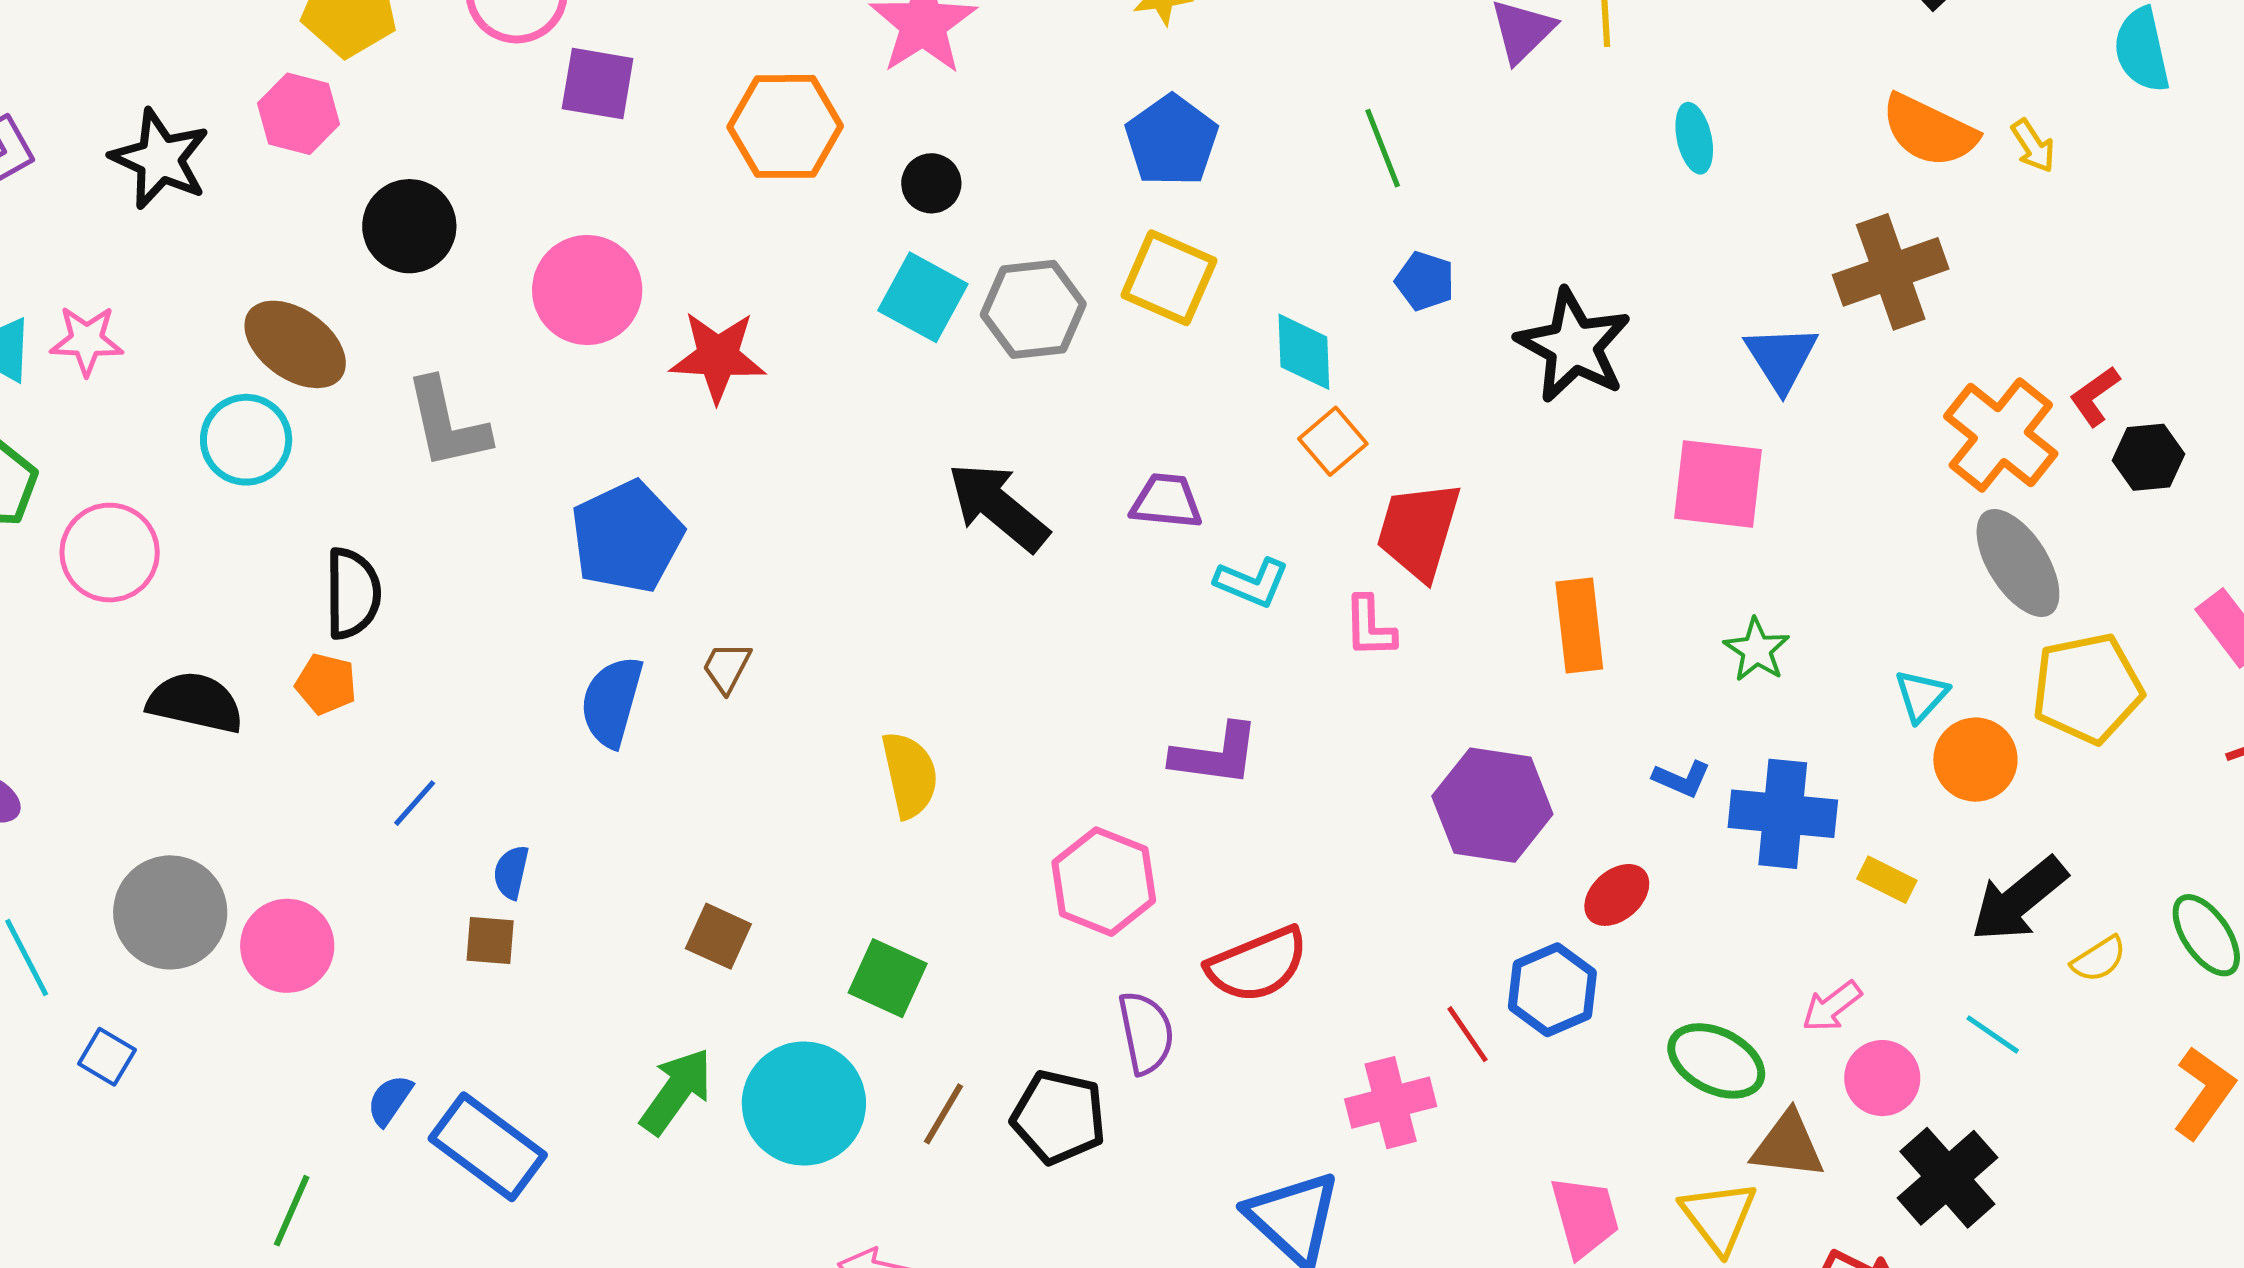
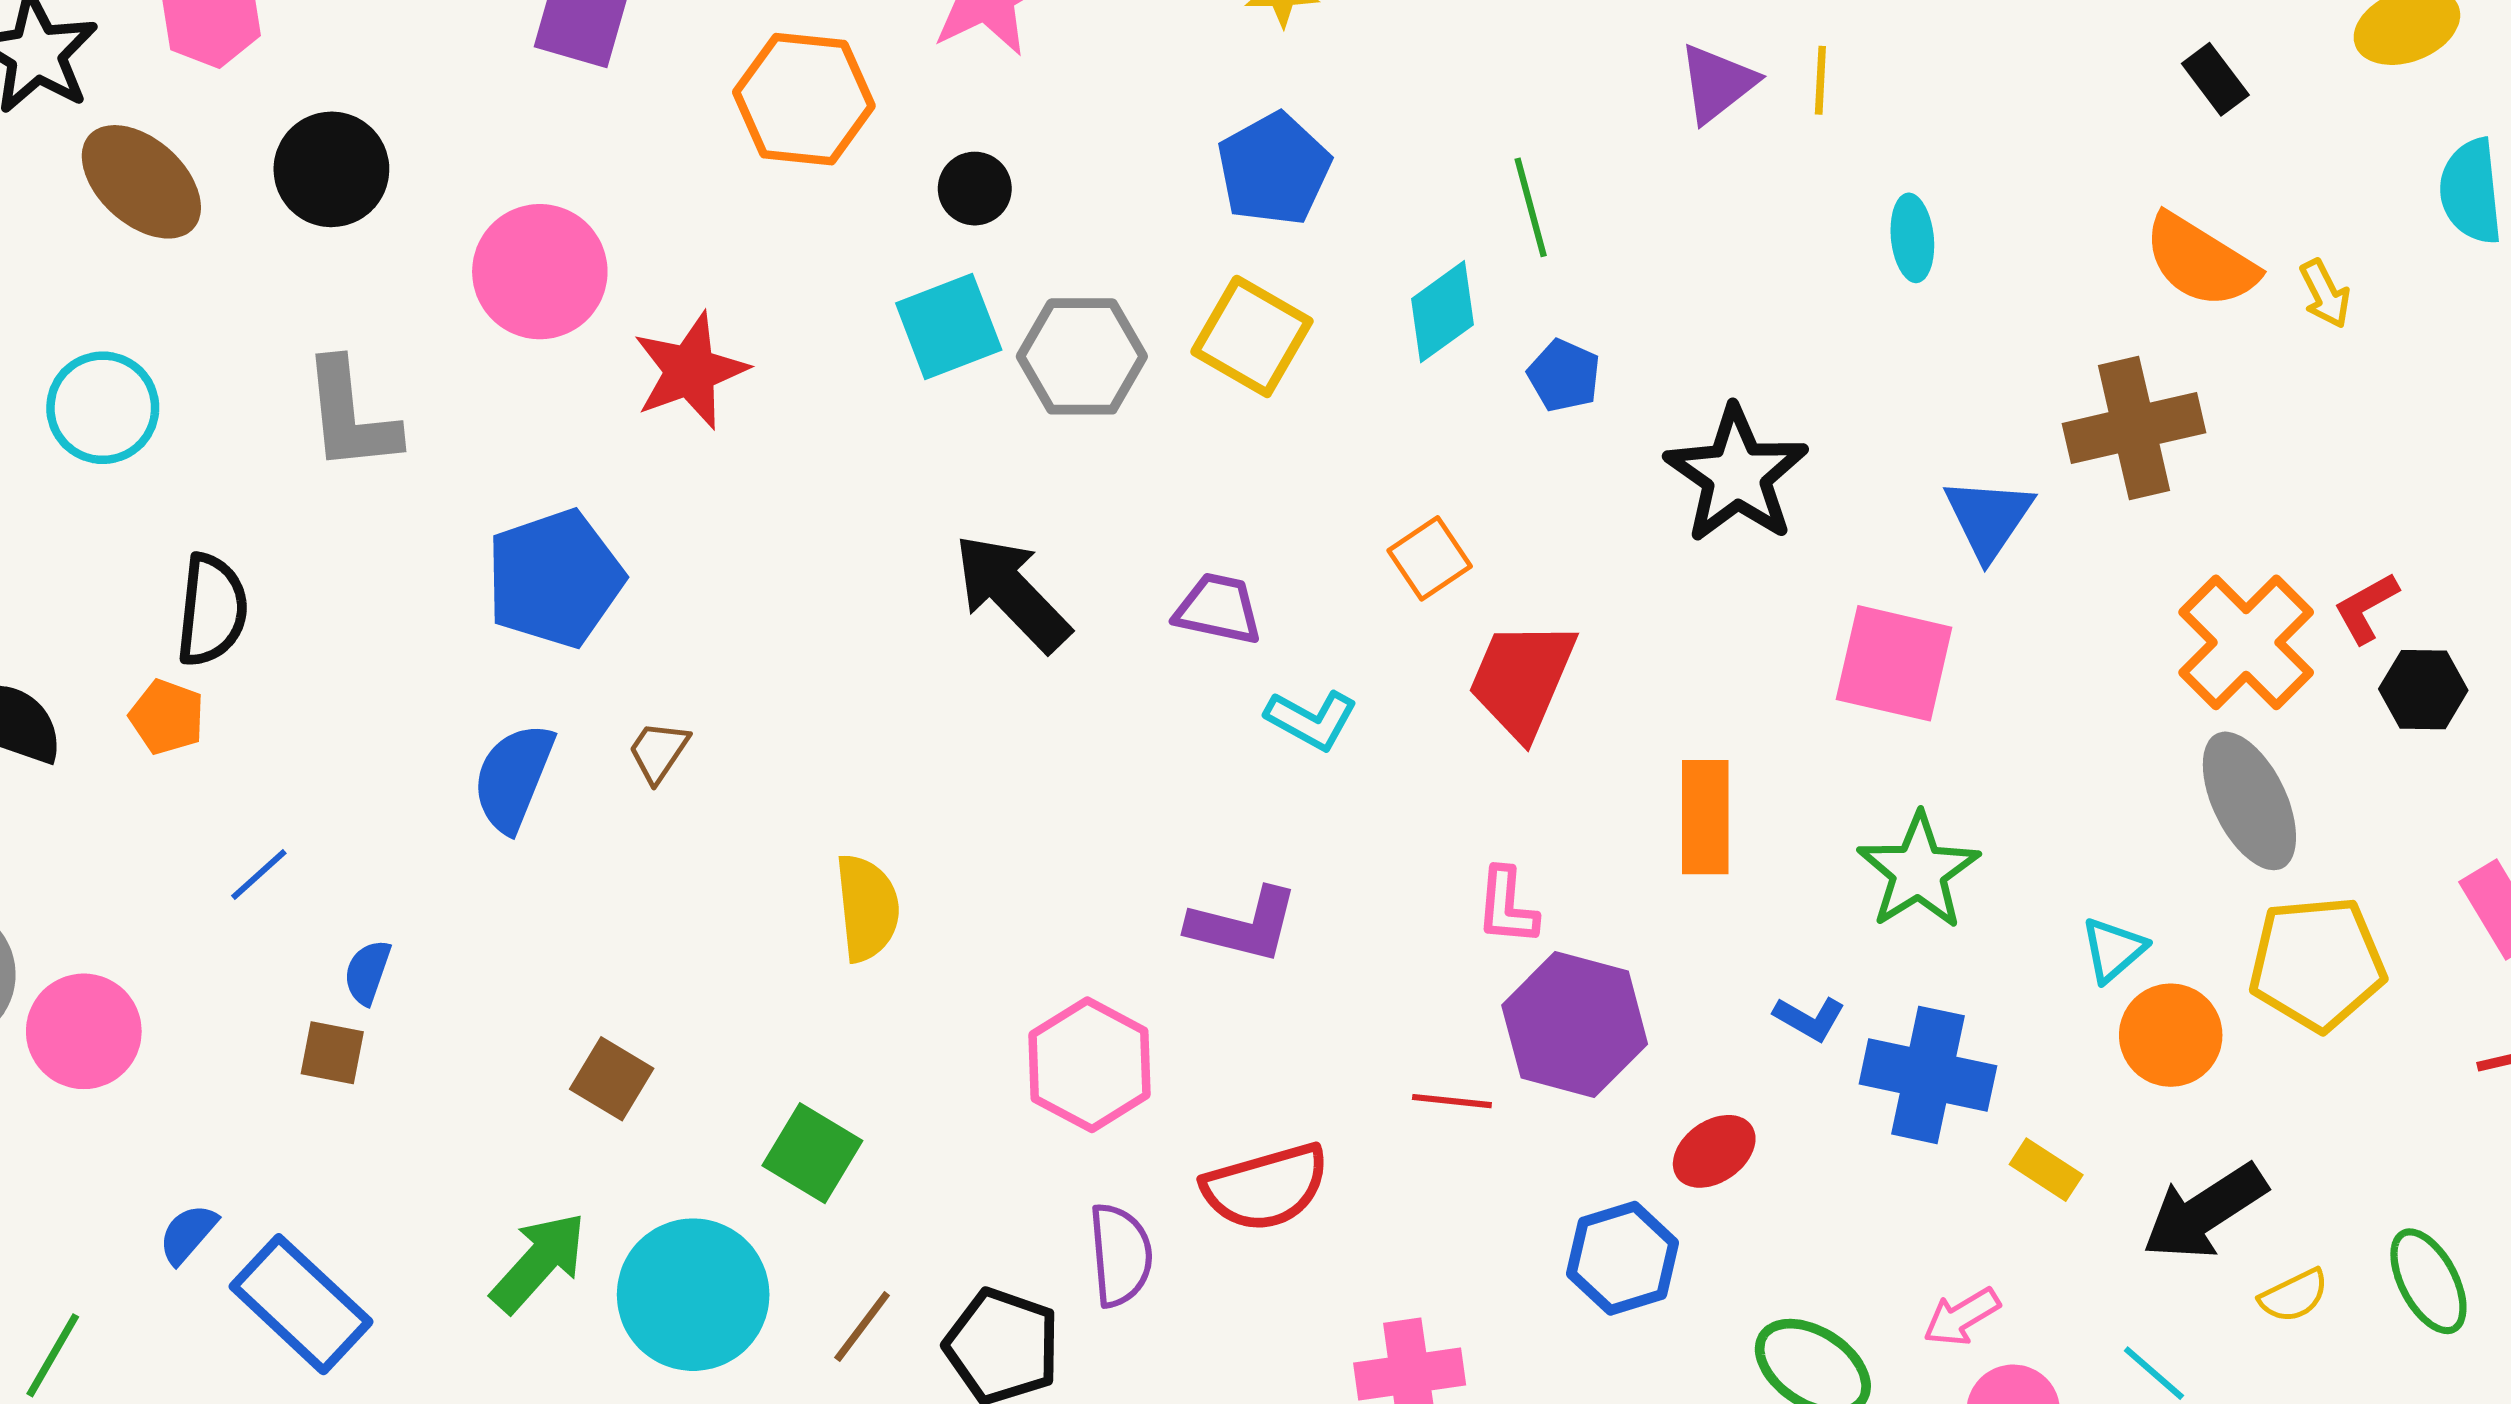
cyan square: (923, 297) -> (949, 327), turned 34
brown ellipse: (295, 344) -> (141, 182), moved
cyan diamond: (1304, 352) -> (1443, 312), moved, turned 50
red star: (718, 357) -> (690, 371), turned -30
pink L-shape: (1370, 627) -> (1507, 906), moved
green star: (1757, 650) -> (1919, 871), size x1.5
red line: (1468, 1034) -> (1452, 1101), moved, turned -56

